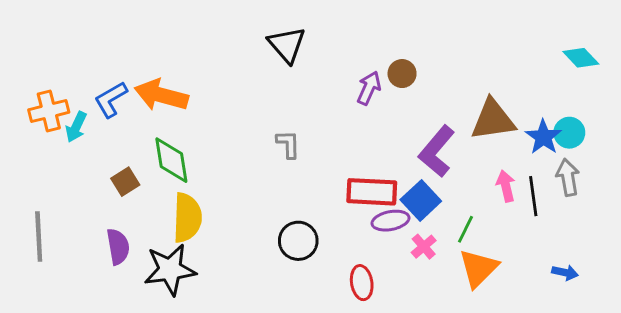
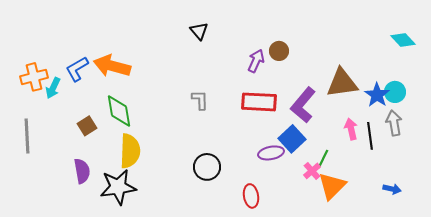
black triangle: (287, 45) -> (199, 31), size x0.7
red rectangle: (372, 192) -> (259, 102), moved
gray line: (39, 236) -> (27, 136), moved
pink cross: (424, 247) -> (312, 171), moved

